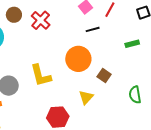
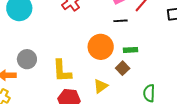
green rectangle: (132, 44) -> (130, 50), moved
yellow L-shape: (41, 75) -> (62, 71), moved

